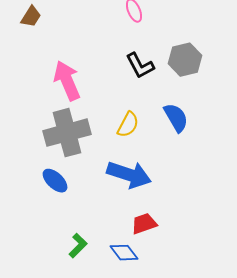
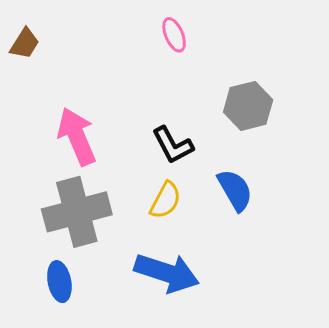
black L-shape: (140, 66) -> (173, 145), moved
blue ellipse: (55, 181) -> (59, 282), turned 36

